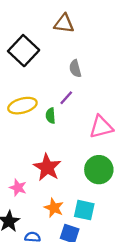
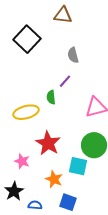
yellow ellipse: (22, 106) -> (26, 112), moved
cyan square: (84, 210) -> (78, 166), moved

